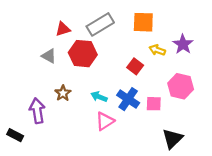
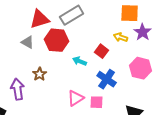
orange square: (143, 22) -> (130, 13), moved
red triangle: (63, 29) -> (40, 19), size x1.5
cyan arrow: (99, 97) -> (80, 61), moved
blue cross: (128, 99) -> (107, 79), moved
pink square: (154, 104) -> (97, 102), moved

